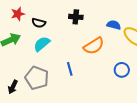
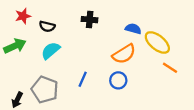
orange semicircle: (94, 46) -> (124, 54), moved
blue line: (70, 69) -> (83, 79), turned 40
blue circle: (122, 70) -> (118, 80), moved

